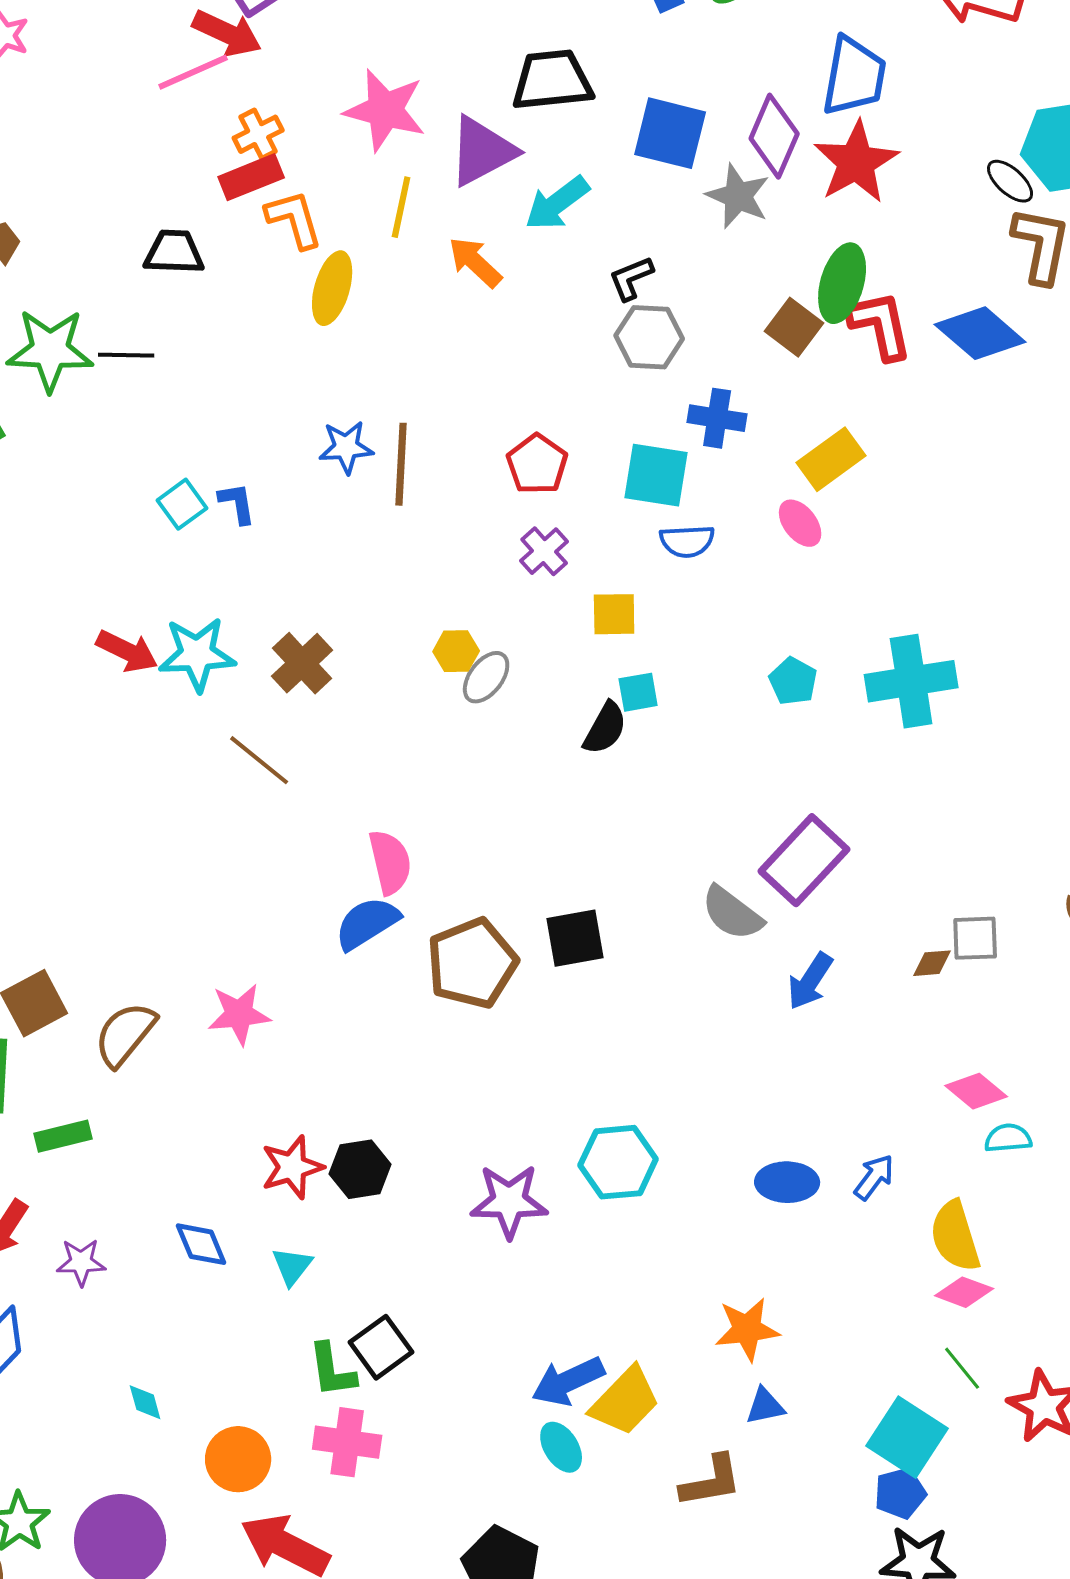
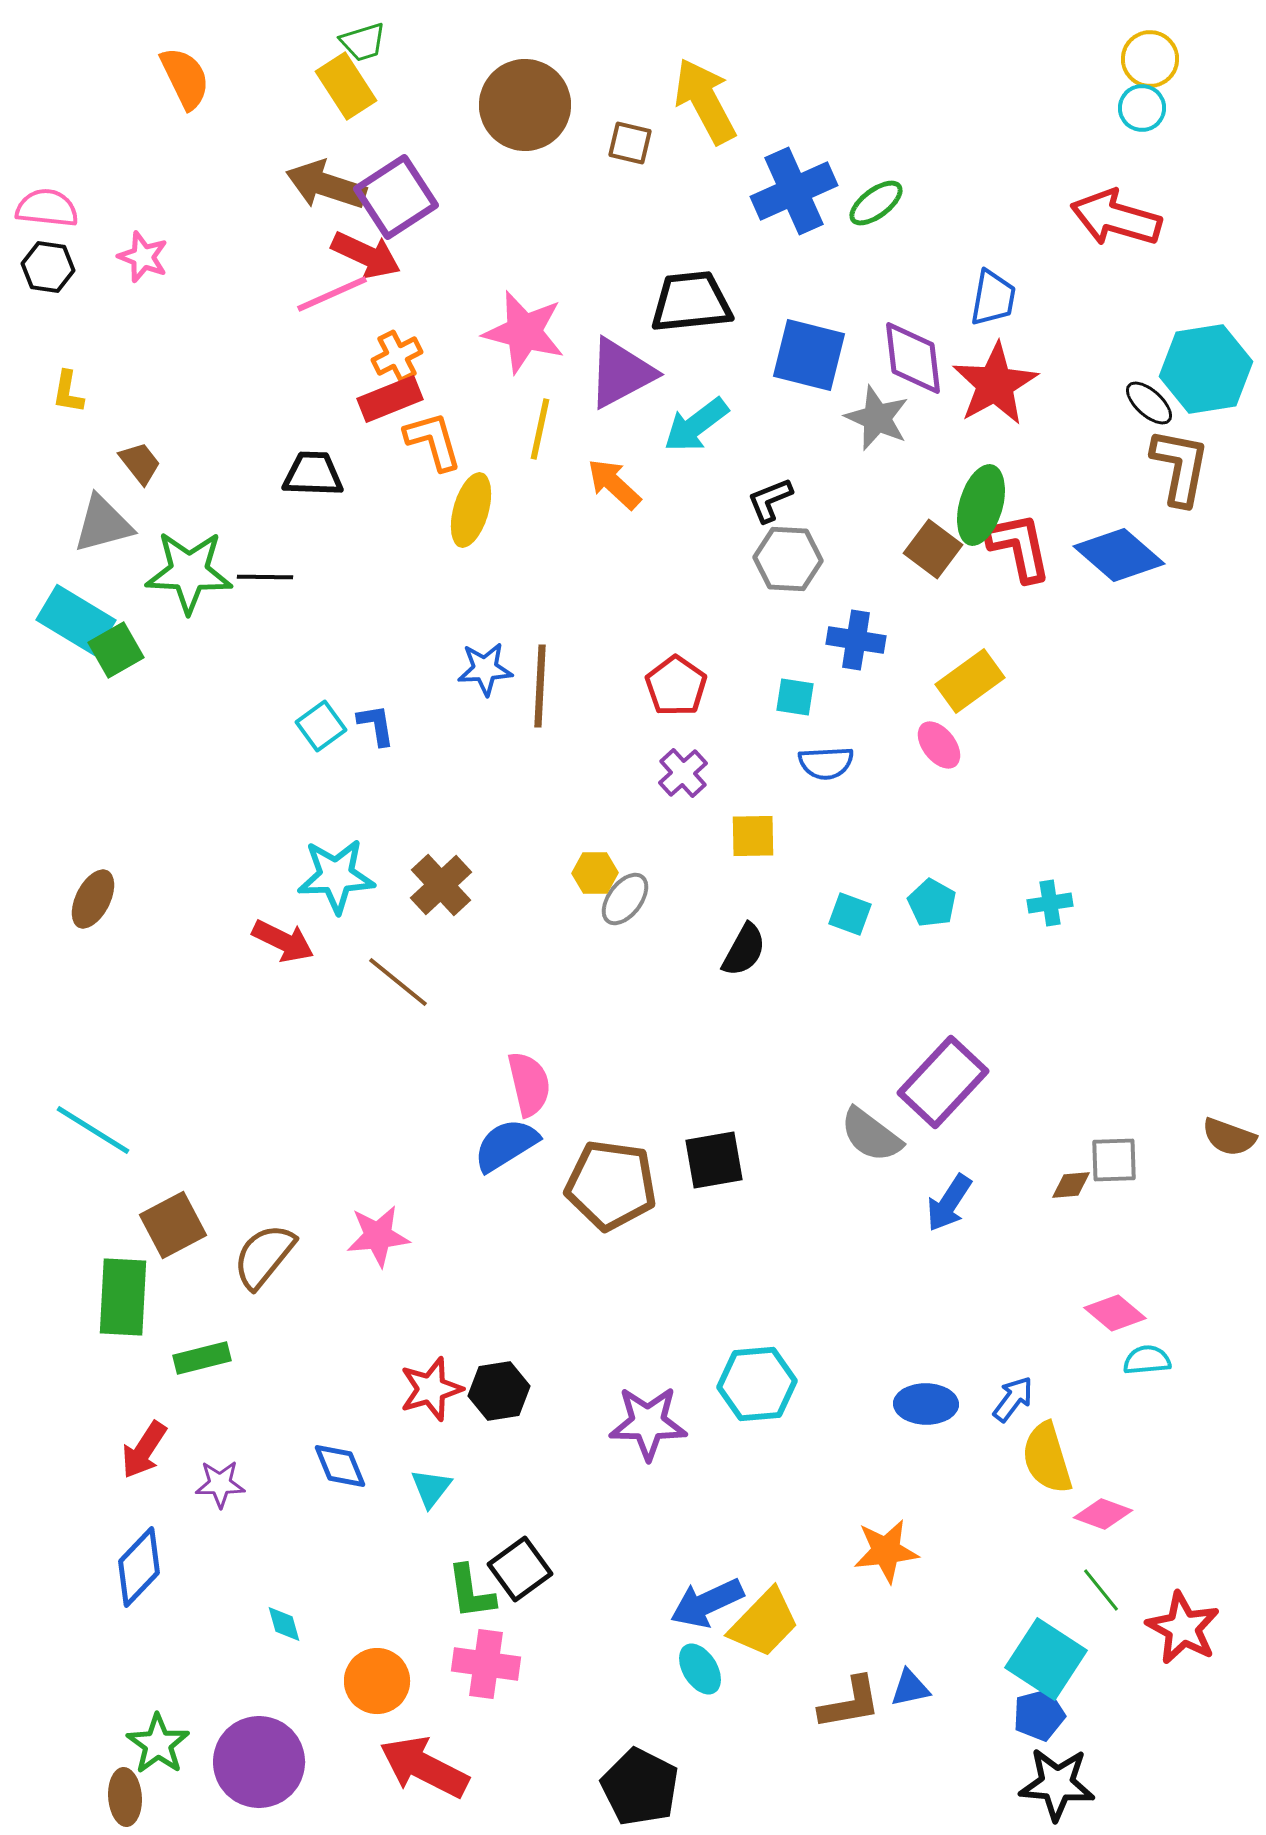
blue trapezoid: (854, 76) -> (993, 298), size x0.7
purple diamond: (774, 136) -> (913, 358), turned -30
cyan square: (656, 475) -> (795, 697), size x0.6
red arrow: (127, 651) -> (283, 941), moved
cyan cross: (911, 681) -> (1050, 903), size x0.5
cyan square: (638, 692) -> (850, 914), moved, turned 30
brown pentagon: (472, 963) -> (611, 1185), turned 30
yellow semicircle: (955, 1236) -> (1047, 1458), moved
blue triangle: (765, 1406) -> (910, 1688), moved

